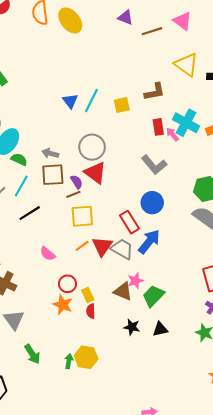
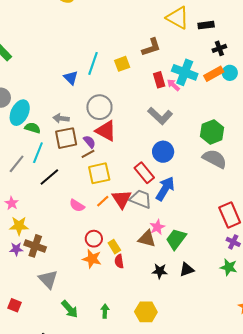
blue triangle: (70, 101) -> (71, 78), moved
pink semicircle: (48, 254) -> (77, 206), moved
yellow hexagon: (86, 357) -> (146, 312), moved

